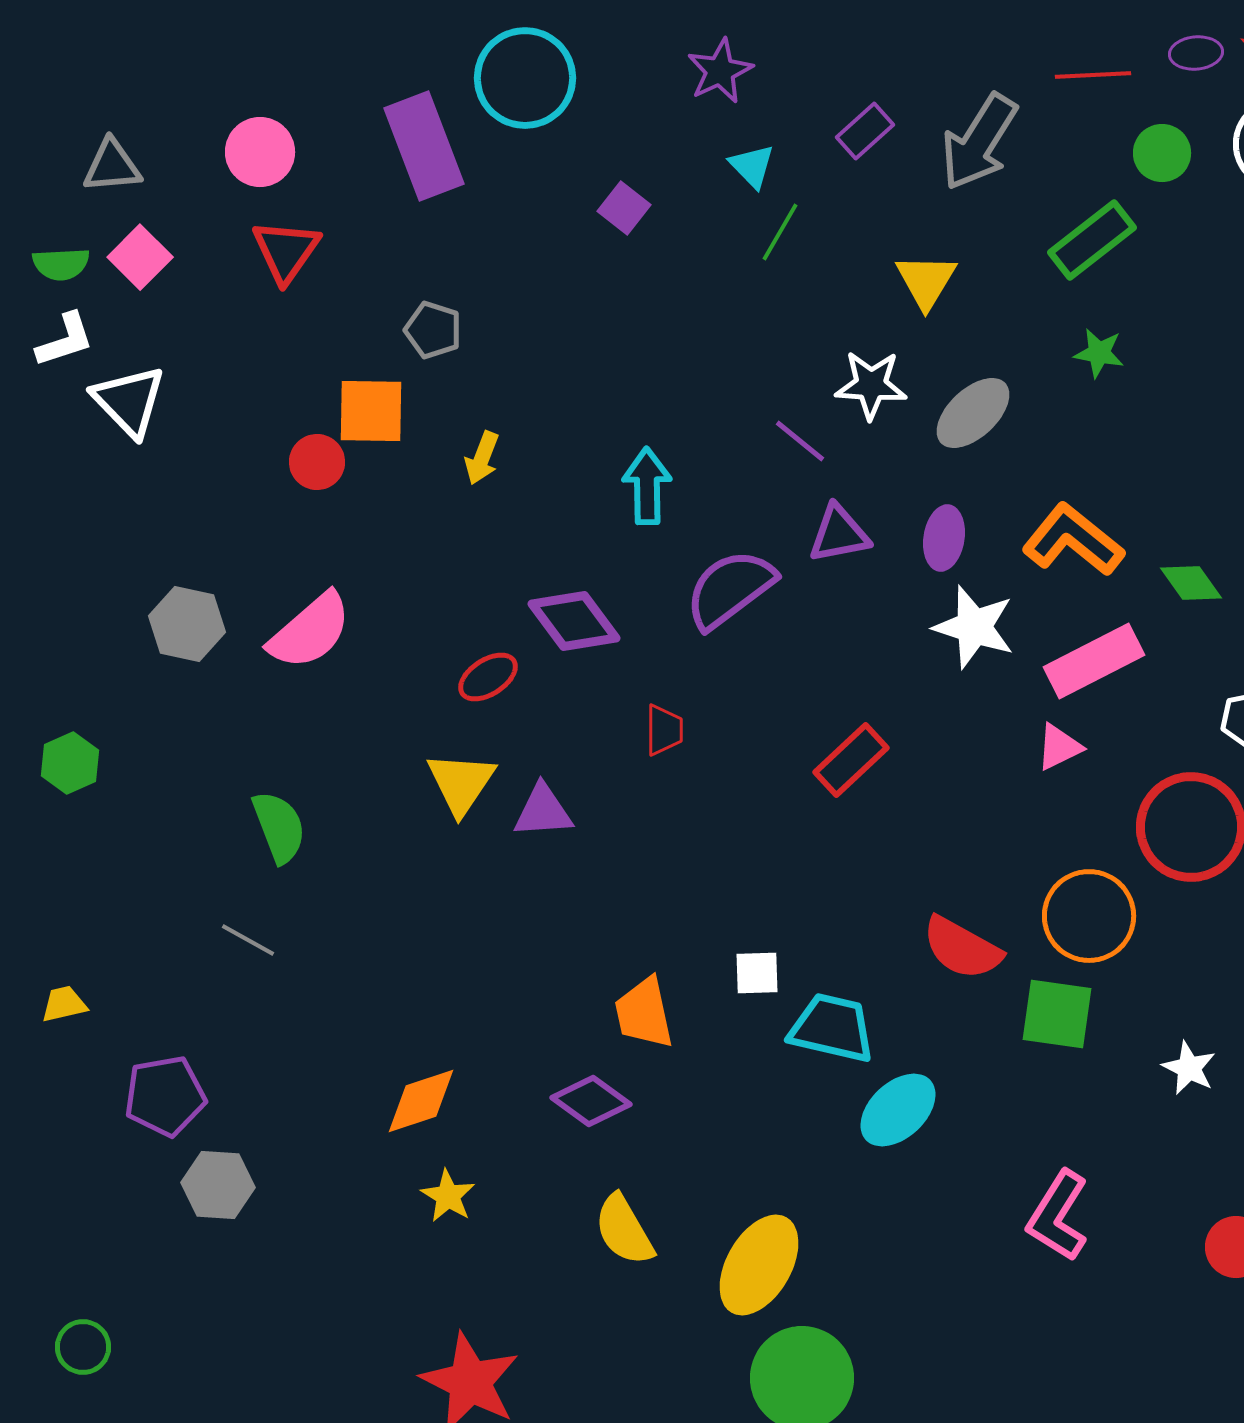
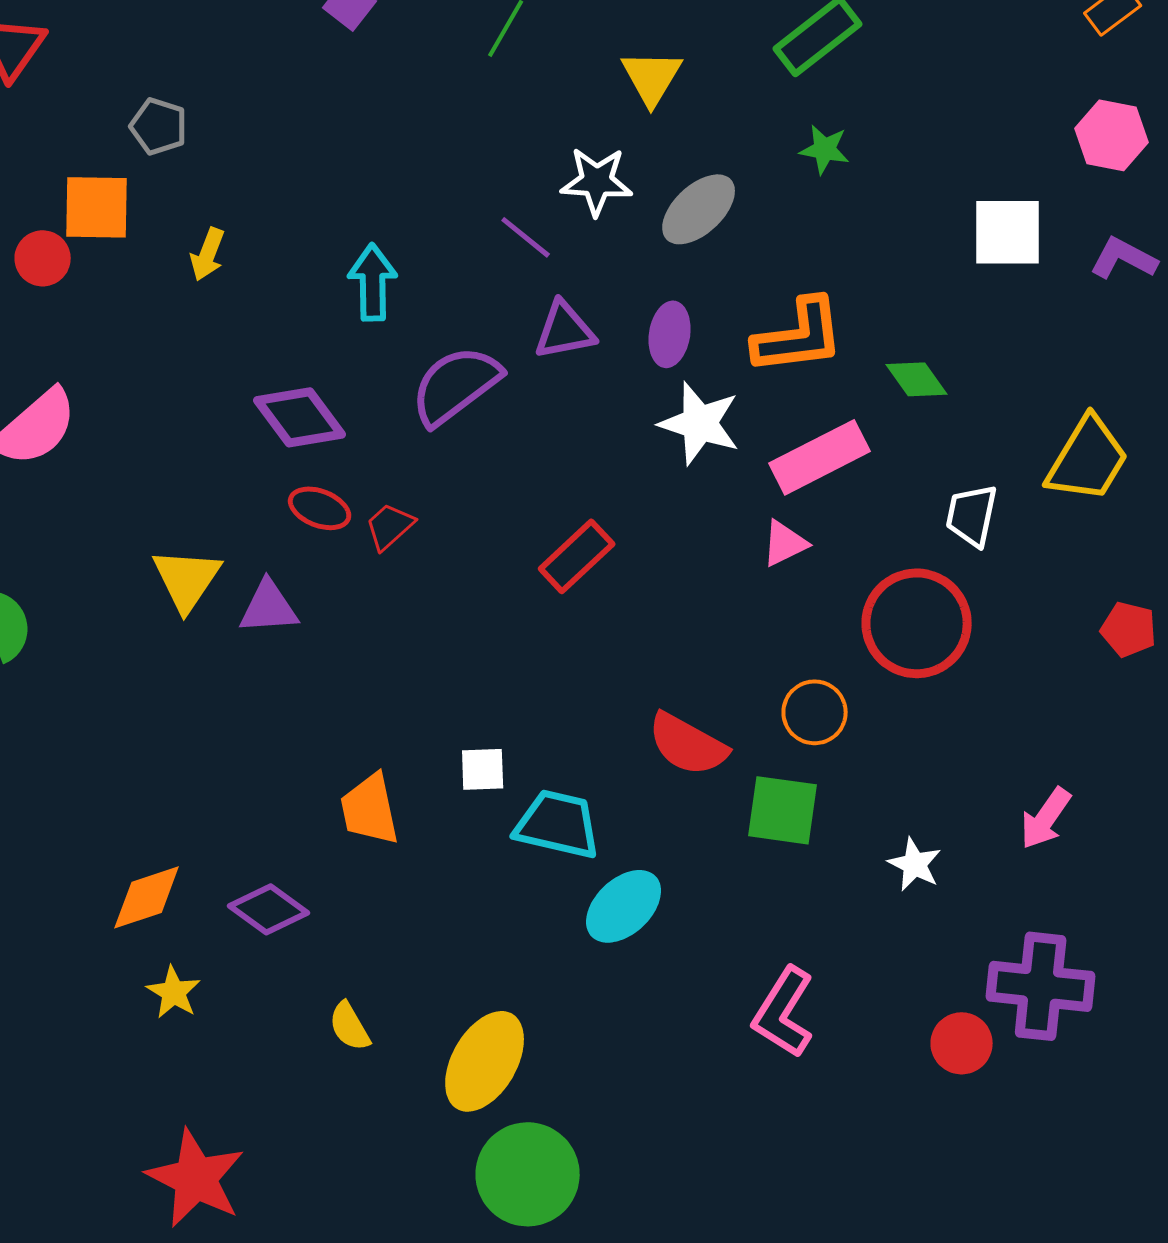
orange L-shape: (1073, 540) -> (799, 336), turned 134
red ellipse: (488, 677) -> (320, 508), moved, turned 54
red trapezoid: (664, 730) -> (390, 526), turned -132
orange circle: (1089, 916) -> (815, 712), size x0.7
purple diamond: (591, 1101) -> (269, 909), moved
yellow semicircle: (624, 1230) -> (350, 1026), size x0.7

